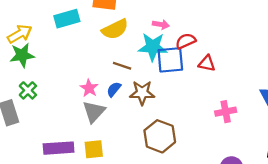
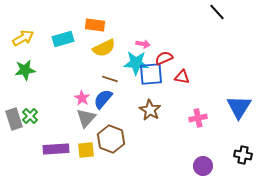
yellow arrow: (20, 34) -> (23, 38), moved
blue semicircle: (114, 89) -> (103, 99), size x1.5
green cross: (28, 90) -> (30, 116), moved
brown star: (142, 93) -> (150, 110), moved, turned 30
brown hexagon: (160, 136) -> (111, 139), moved

